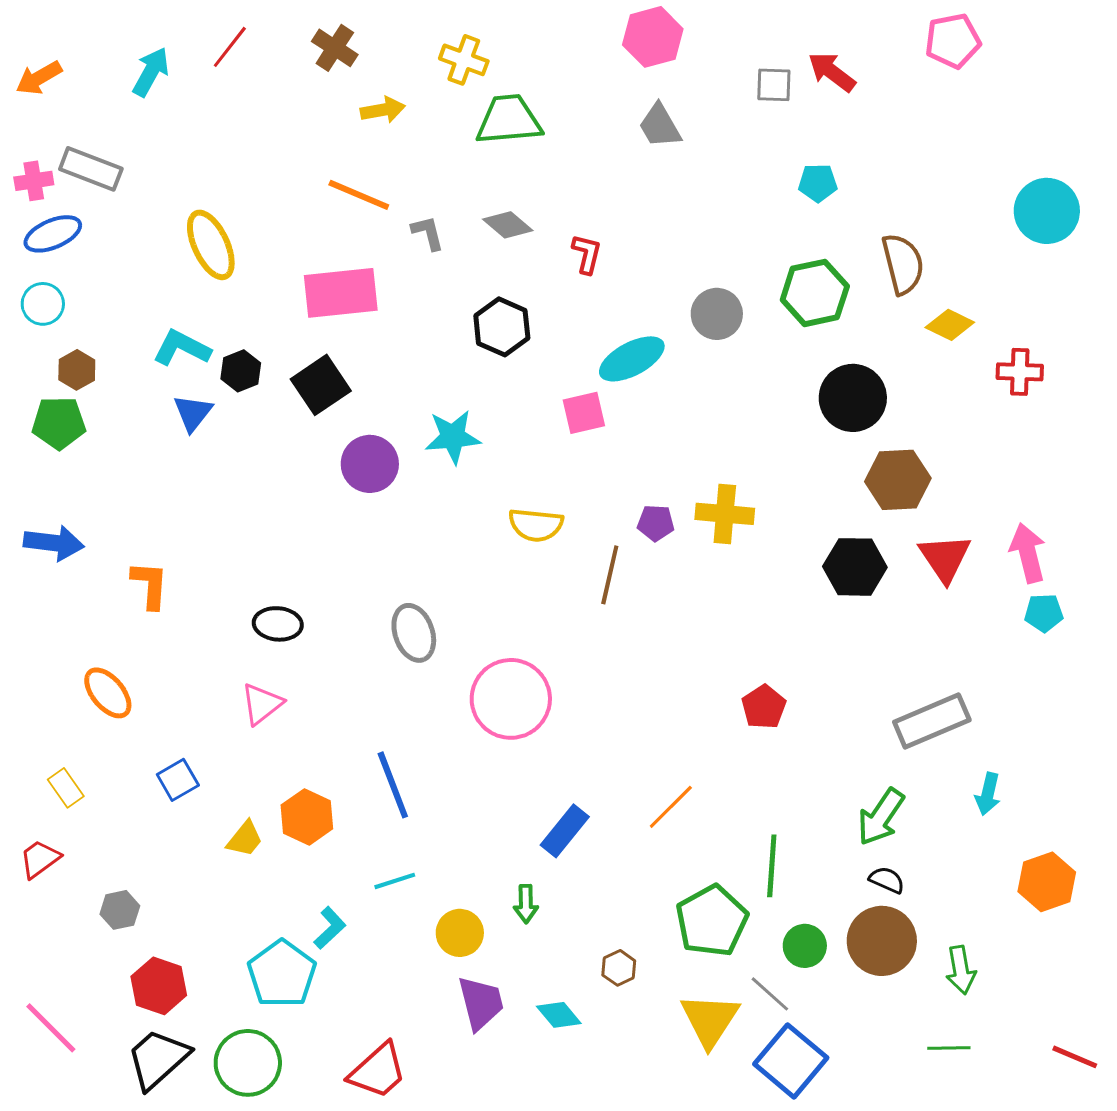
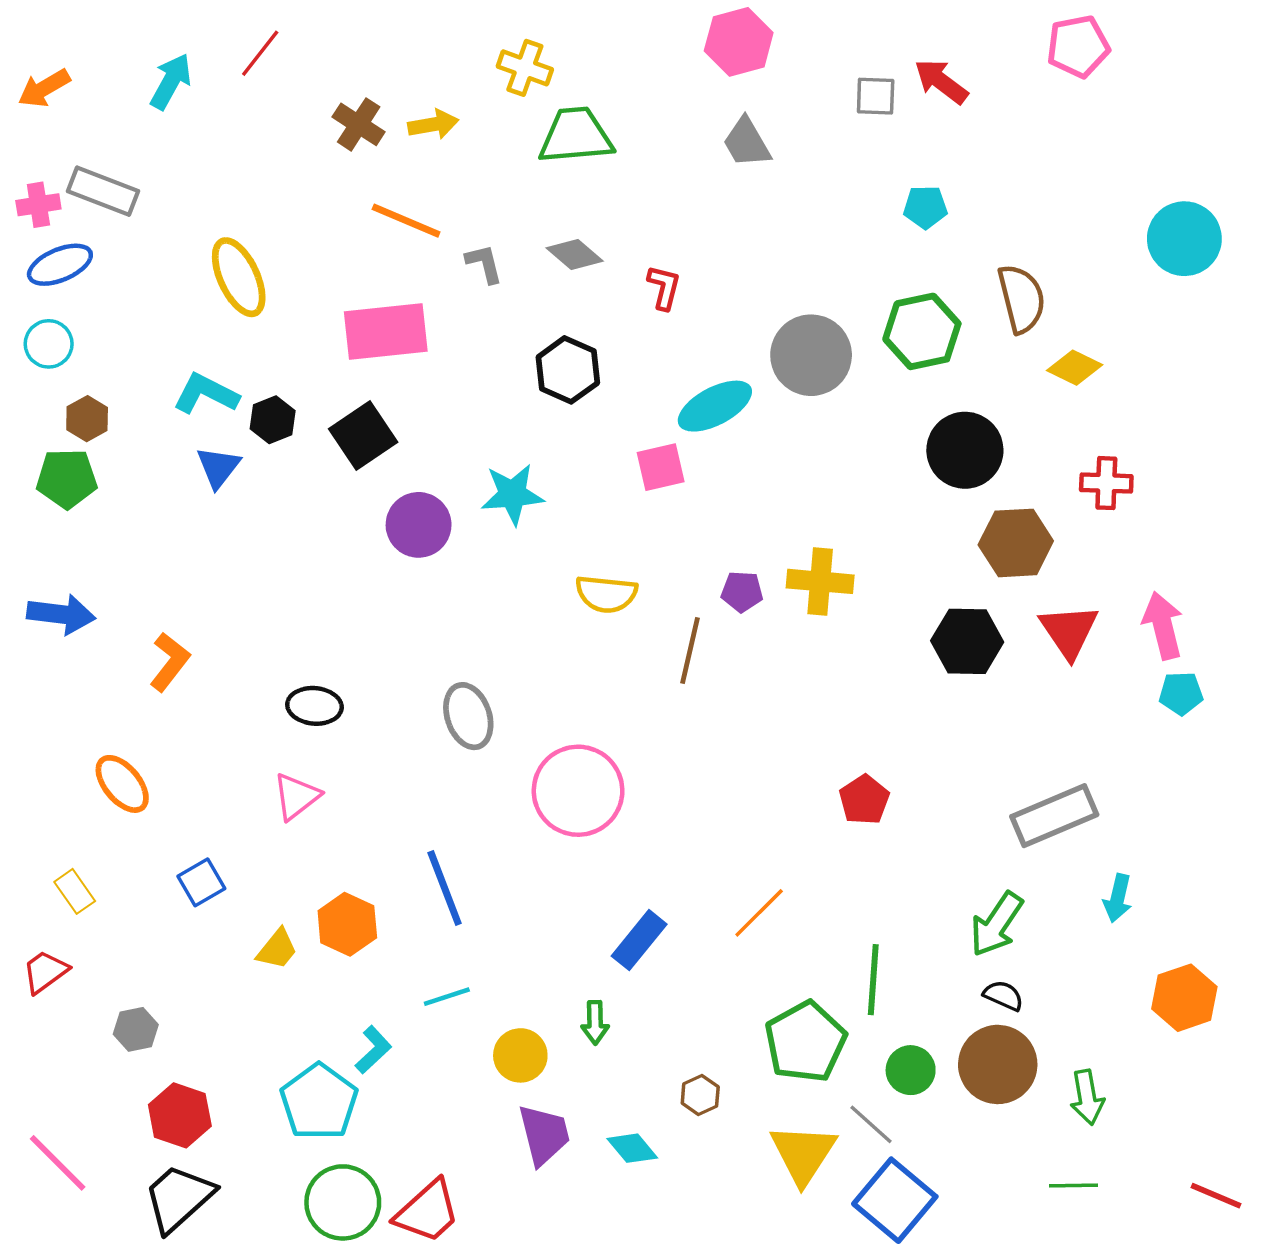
brown cross: (335, 48) -> (359, 124), moved
gray circle: (717, 314) -> (811, 355), size x1.4
red cross: (1020, 372) -> (1106, 483), moved
orange L-shape: (150, 585) -> (170, 662), turned 34
green circle: (248, 1063) -> (343, 1202), moved

